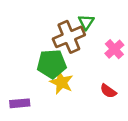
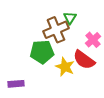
yellow star: (61, 82) -> (65, 67), moved
red semicircle: (108, 91) -> (84, 60), moved, size x1.6

